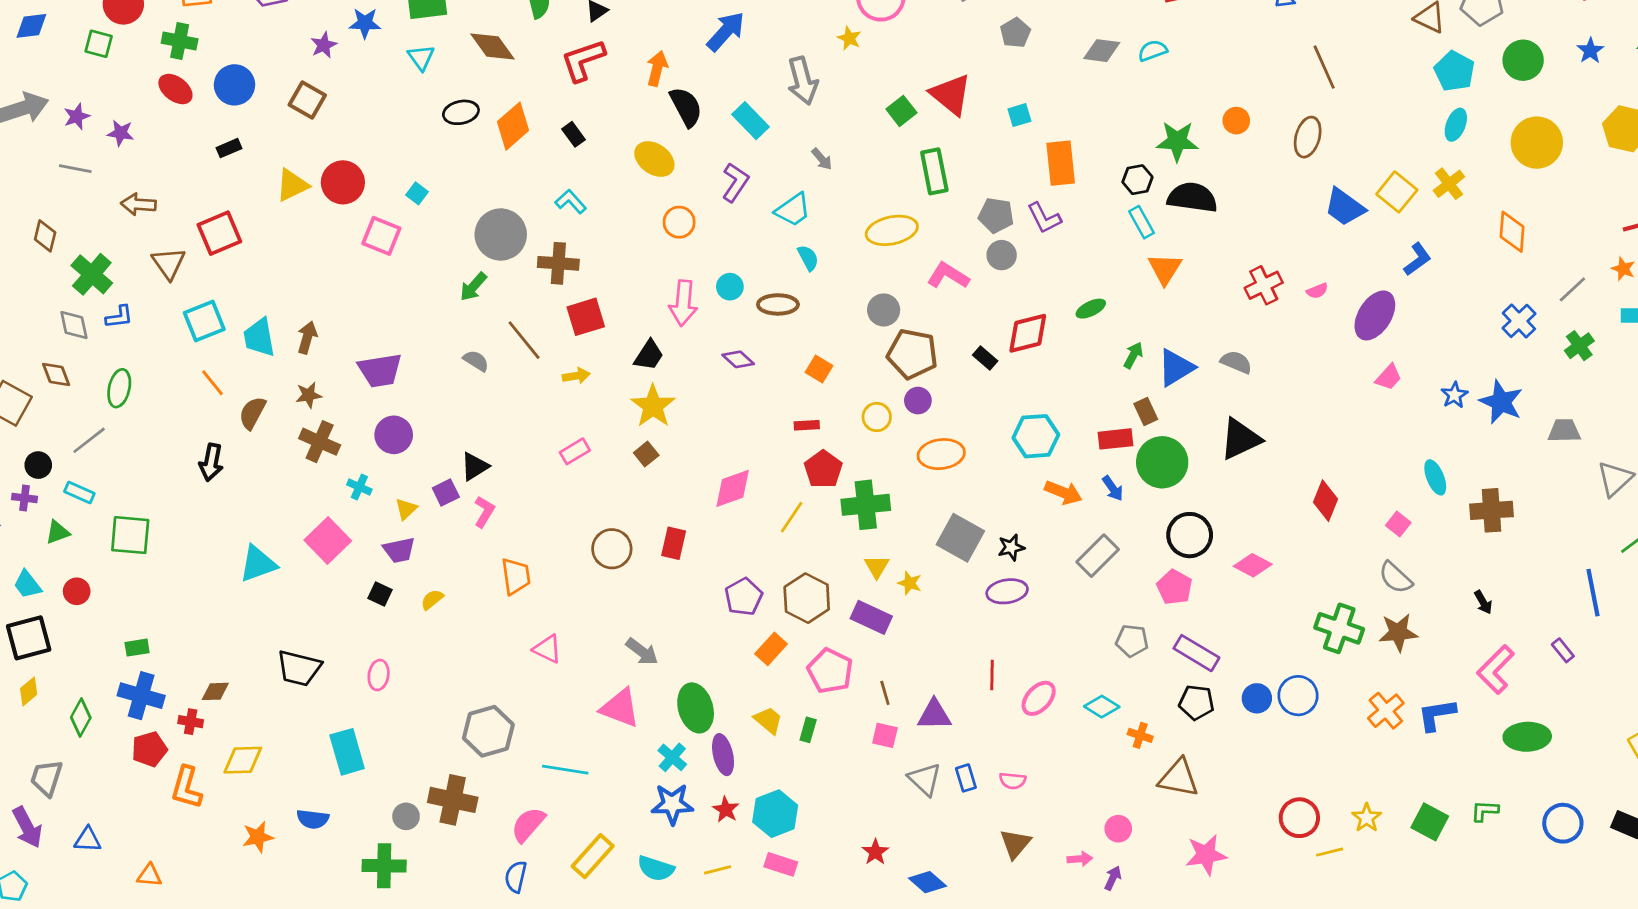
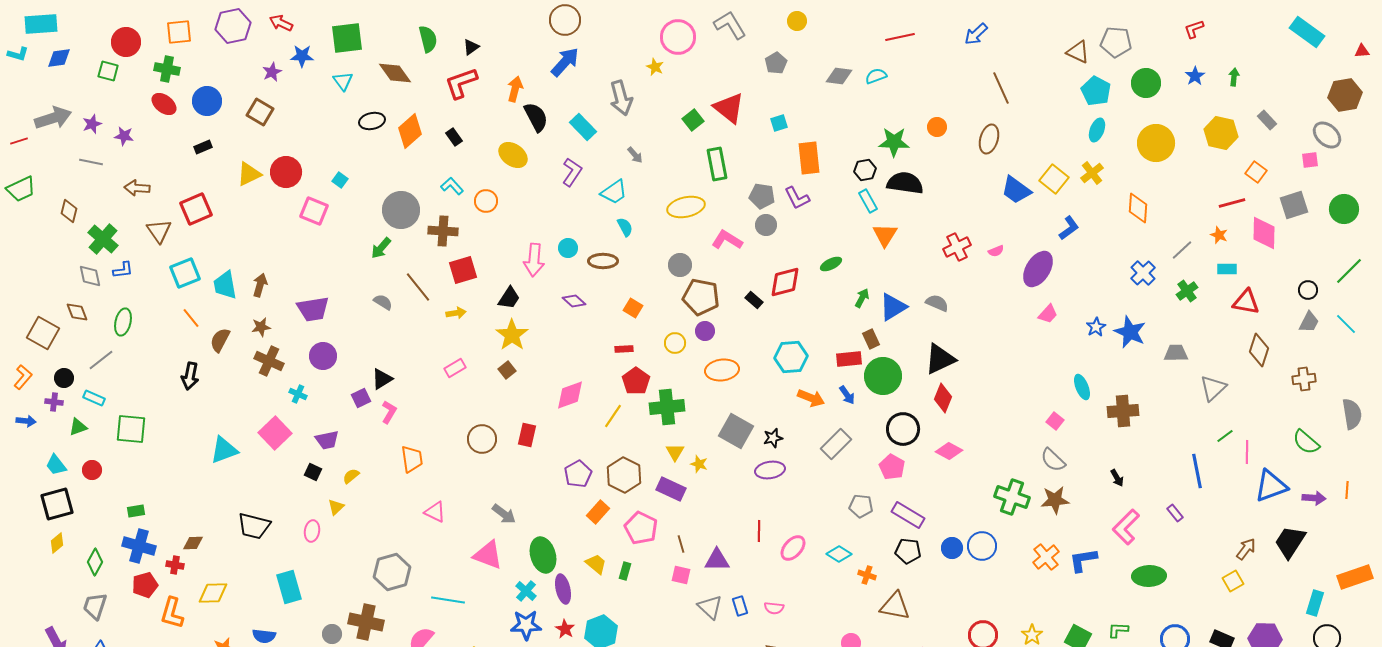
orange circle: (679, 222) -> (486, 201), moved
red diamond: (1325, 501) -> (943, 398), moved
yellow triangle: (406, 509) -> (336, 507), moved
gray trapezoid: (46, 778) -> (95, 606), moved

